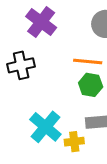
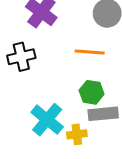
green hexagon: (91, 85) -> (92, 92), moved

